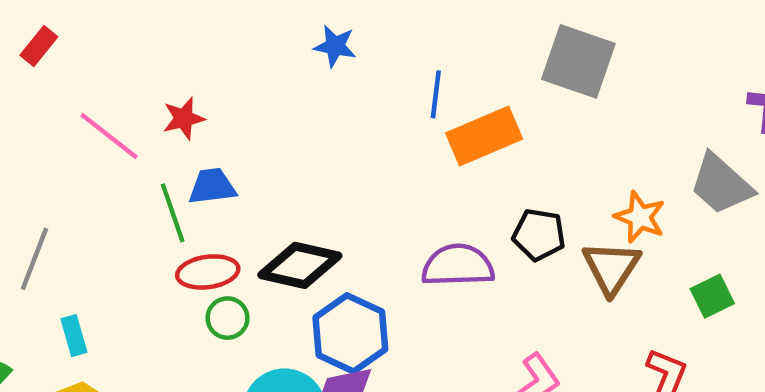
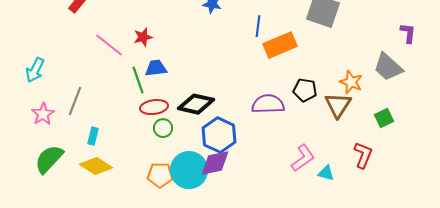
cyan rectangle: (74, 336) -> (93, 136), turned 30

